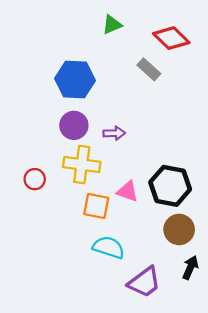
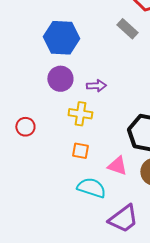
yellow cross: (82, 165) -> (80, 114), moved, size x0.7
pink triangle: (128, 191) -> (117, 166), moved
orange square: (96, 206) -> (80, 151), size x0.7

